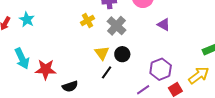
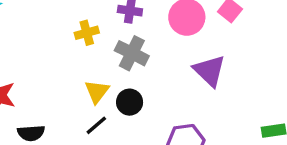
purple triangle: (164, 24) -> (209, 71), size x1.5
gray cross: (116, 26) -> (132, 53), turned -30

